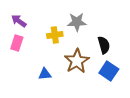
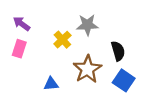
yellow cross: (55, 35) -> (62, 40), turned -35

